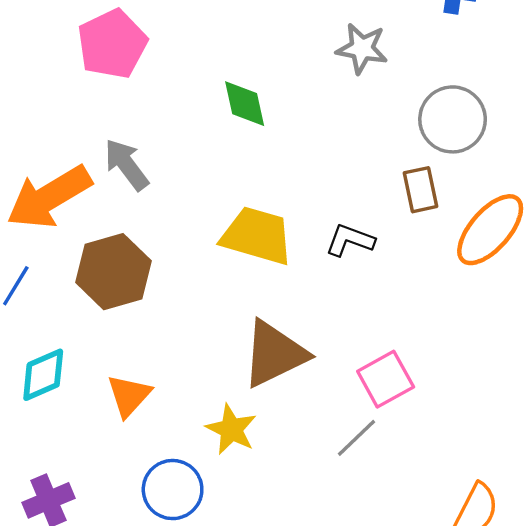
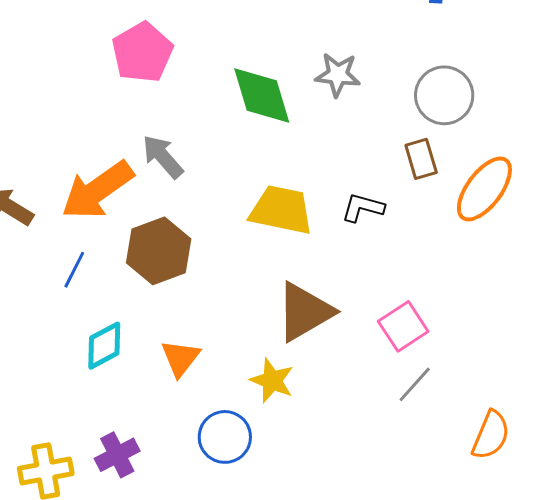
gray star: (362, 48) -> (338, 75), moved
green diamond: (245, 104) -> (262, 96), size x1.5
gray line: (357, 438) -> (415, 384), moved

